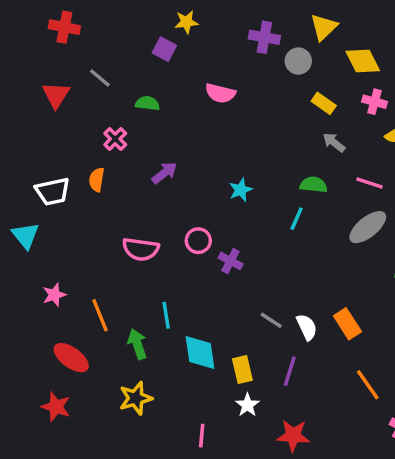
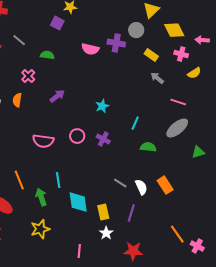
purple cross: (264, 37) -> (116, 43), moved
green semicircle: (314, 185) -> (148, 147), moved
purple cross: (230, 261) -> (103, 139), moved
orange line: (368, 385) -> (177, 234), moved

